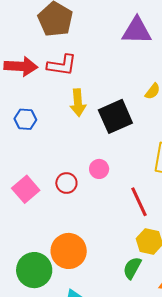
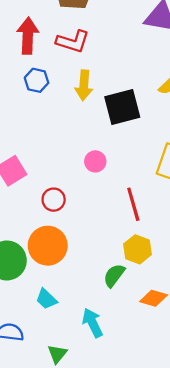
red arrow: (21, 66) -> (28, 36), turned -100
blue hexagon: (25, 119) -> (37, 80), moved
red circle: (66, 183) -> (54, 200), moved

